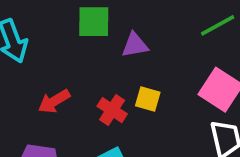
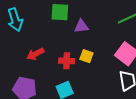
red cross: (112, 110) -> (67, 61), turned -35

